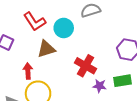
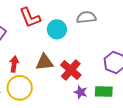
brown triangle: (46, 49) -> (44, 62), moved

